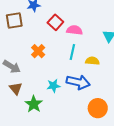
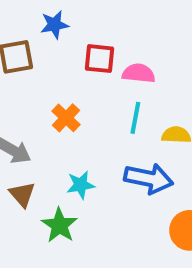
red square: (55, 22) -> (99, 59), turned -35
cyan star: (53, 86) -> (81, 185), moved

